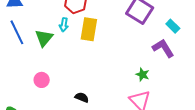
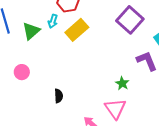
yellow rectangle: (89, 29) -> (77, 30), turned 30
black semicircle: (82, 97) -> (59, 96), turned 56

